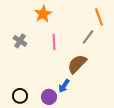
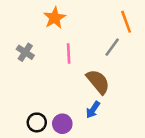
brown semicircle: (77, 64) -> (98, 82), turned 95
blue arrow: (64, 86) -> (93, 110), moved
black circle: (20, 96) -> (37, 122), moved

